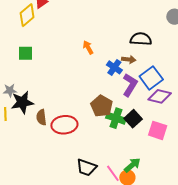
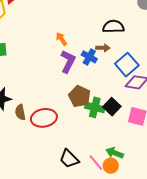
purple L-shape: (130, 85) -> (68, 61), moved
green arrow: (132, 165) -> (115, 153), turned -114
black trapezoid: (86, 167) -> (69, 159), turned 30

